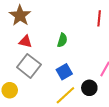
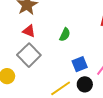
blue square: (64, 72) -> (80, 64), moved

